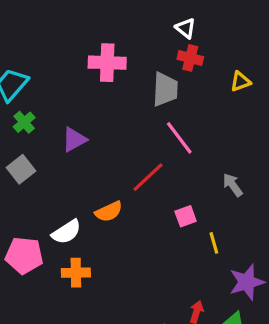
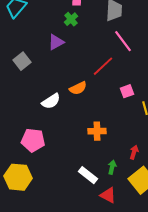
green cross: (24, 122) -> (71, 19), moved
pink pentagon: (24, 255) -> (33, 140), moved
orange cross: (76, 273) -> (97, 131), moved

